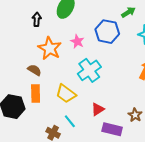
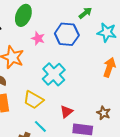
pink star: (77, 41) -> (38, 38), moved

